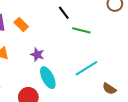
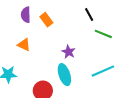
purple star: (37, 55) -> (69, 52), moved

